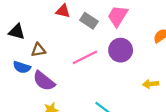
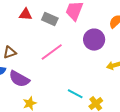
purple circle: (121, 50) -> (94, 40), moved

